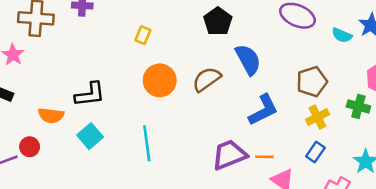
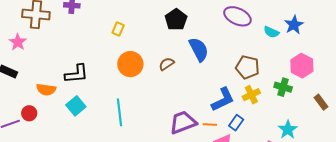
brown semicircle: (207, 79) -> (167, 64), size x0.7
brown pentagon: (312, 82) -> (247, 67), turned 30
blue L-shape: (263, 110) -> (223, 99), moved
blue rectangle: (315, 152) -> (236, 123), moved

